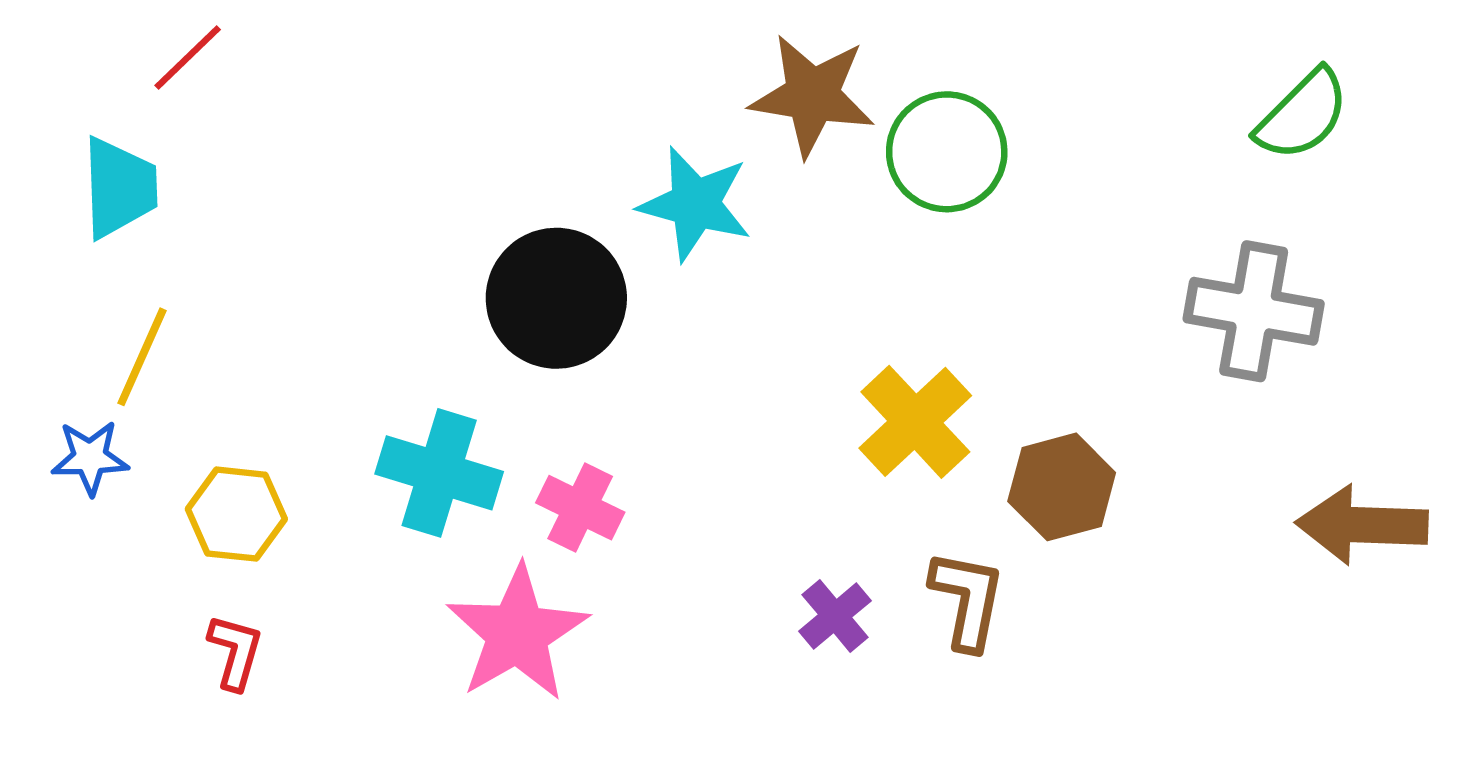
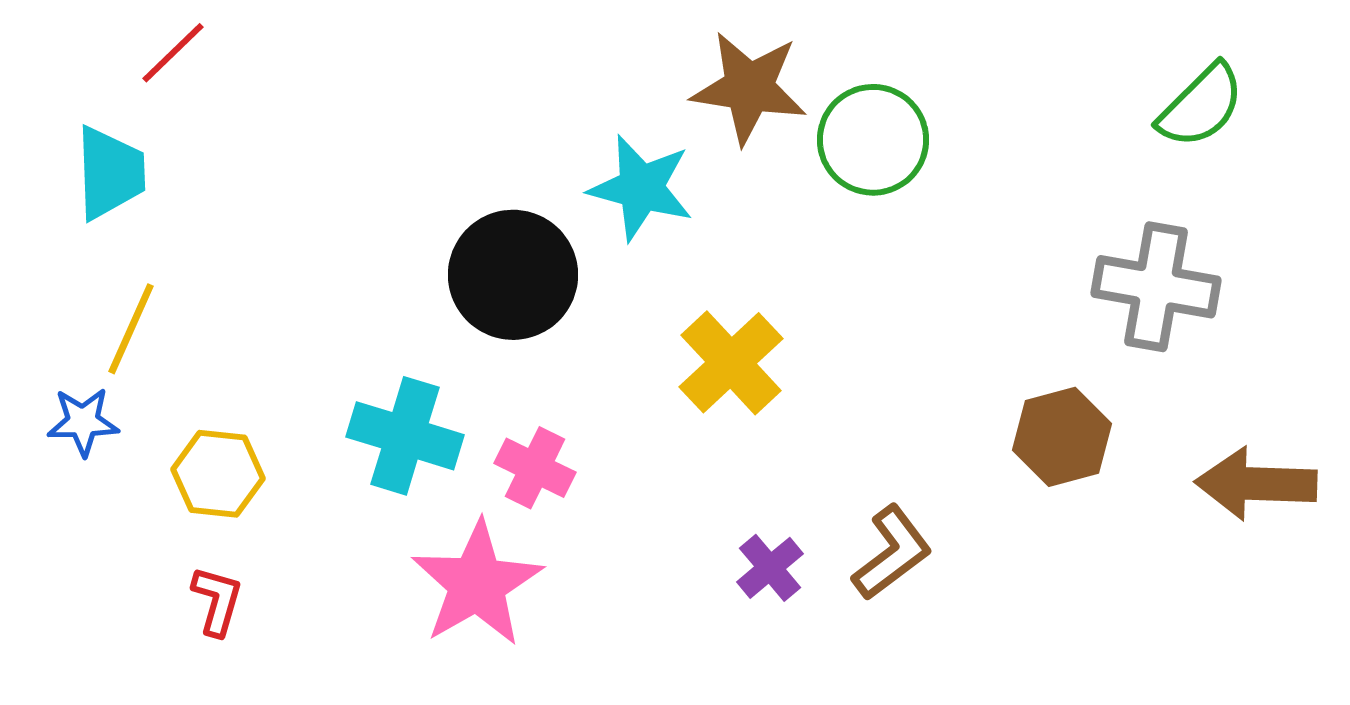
yellow cross: (915, 422) -> (731, 363), moved
brown hexagon: (1062, 487) -> (1062, 437), moved
brown L-shape: (967, 600) -> (892, 553), turned 42

